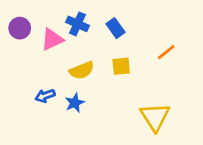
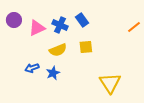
blue cross: (77, 24) -> (60, 25), moved
orange line: (166, 52) -> (134, 27), moved

